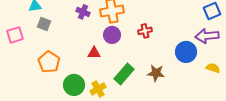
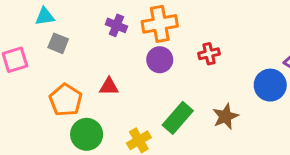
red triangle: (94, 53) -> (109, 87), moved
brown star: (156, 73) -> (225, 116), turned -30
green circle: (74, 85) -> (87, 134), moved

